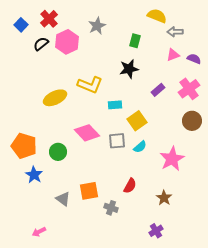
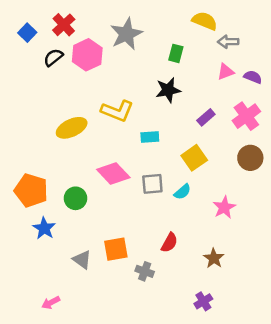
gray star: (97, 26) -> (126, 34), size x1.4
yellow square: (137, 121) -> (194, 158), moved
pink star: (172, 159) -> (224, 207), size x0.7

